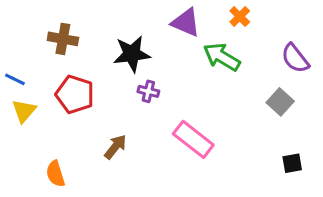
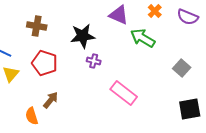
purple semicircle: (295, 58) -> (188, 17), moved, turned -30
brown arrow: (115, 147) -> (51, 100), moved
black square: (292, 163) -> (190, 109), size x1.6

